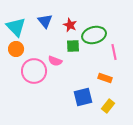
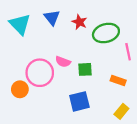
green square: (73, 46) -> (85, 69), moved
orange circle: (16, 49) -> (20, 89), moved
blue square: (83, 97) -> (79, 101), moved

